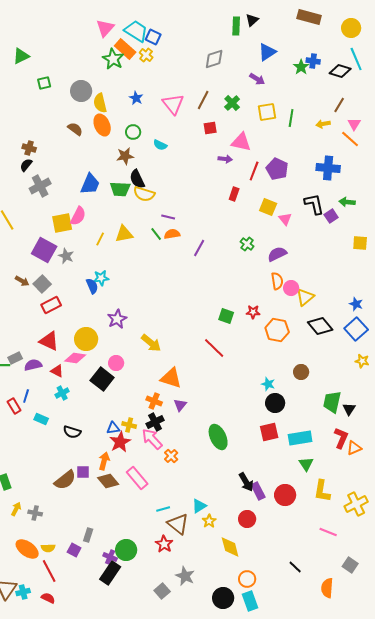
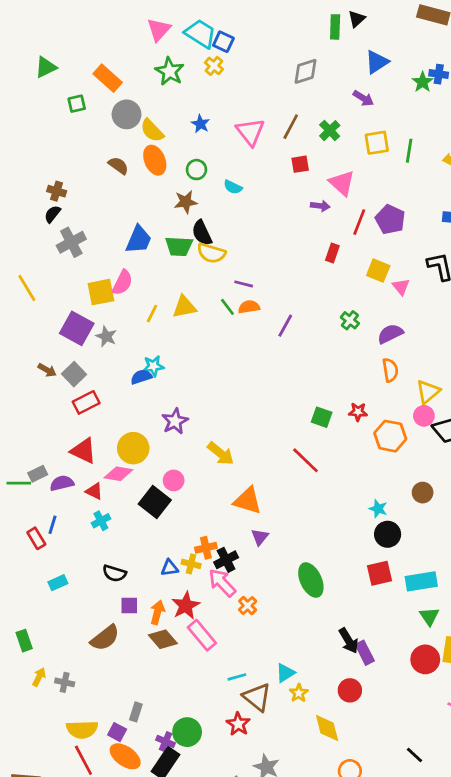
orange rectangle: (125, 49) -> (108, 78), moved
yellow semicircle: (100, 103) -> (152, 131), turned -30
pink triangle: (241, 142) -> (342, 183), turned 30
blue semicircle: (92, 286) -> (141, 377), turned -84
pink circle: (291, 288) -> (424, 416), moved
orange cross: (154, 401) -> (206, 548), moved, turned -35
cyan rectangle: (41, 419) -> (58, 583), moved, turned -48
red star: (120, 442) -> (186, 606), moved
purple square: (83, 472) -> (129, 606), moved
red circle: (285, 495) -> (425, 659), moved
yellow semicircle: (48, 548) -> (82, 729), size x1.6
orange ellipse: (27, 549) -> (125, 756), moved

